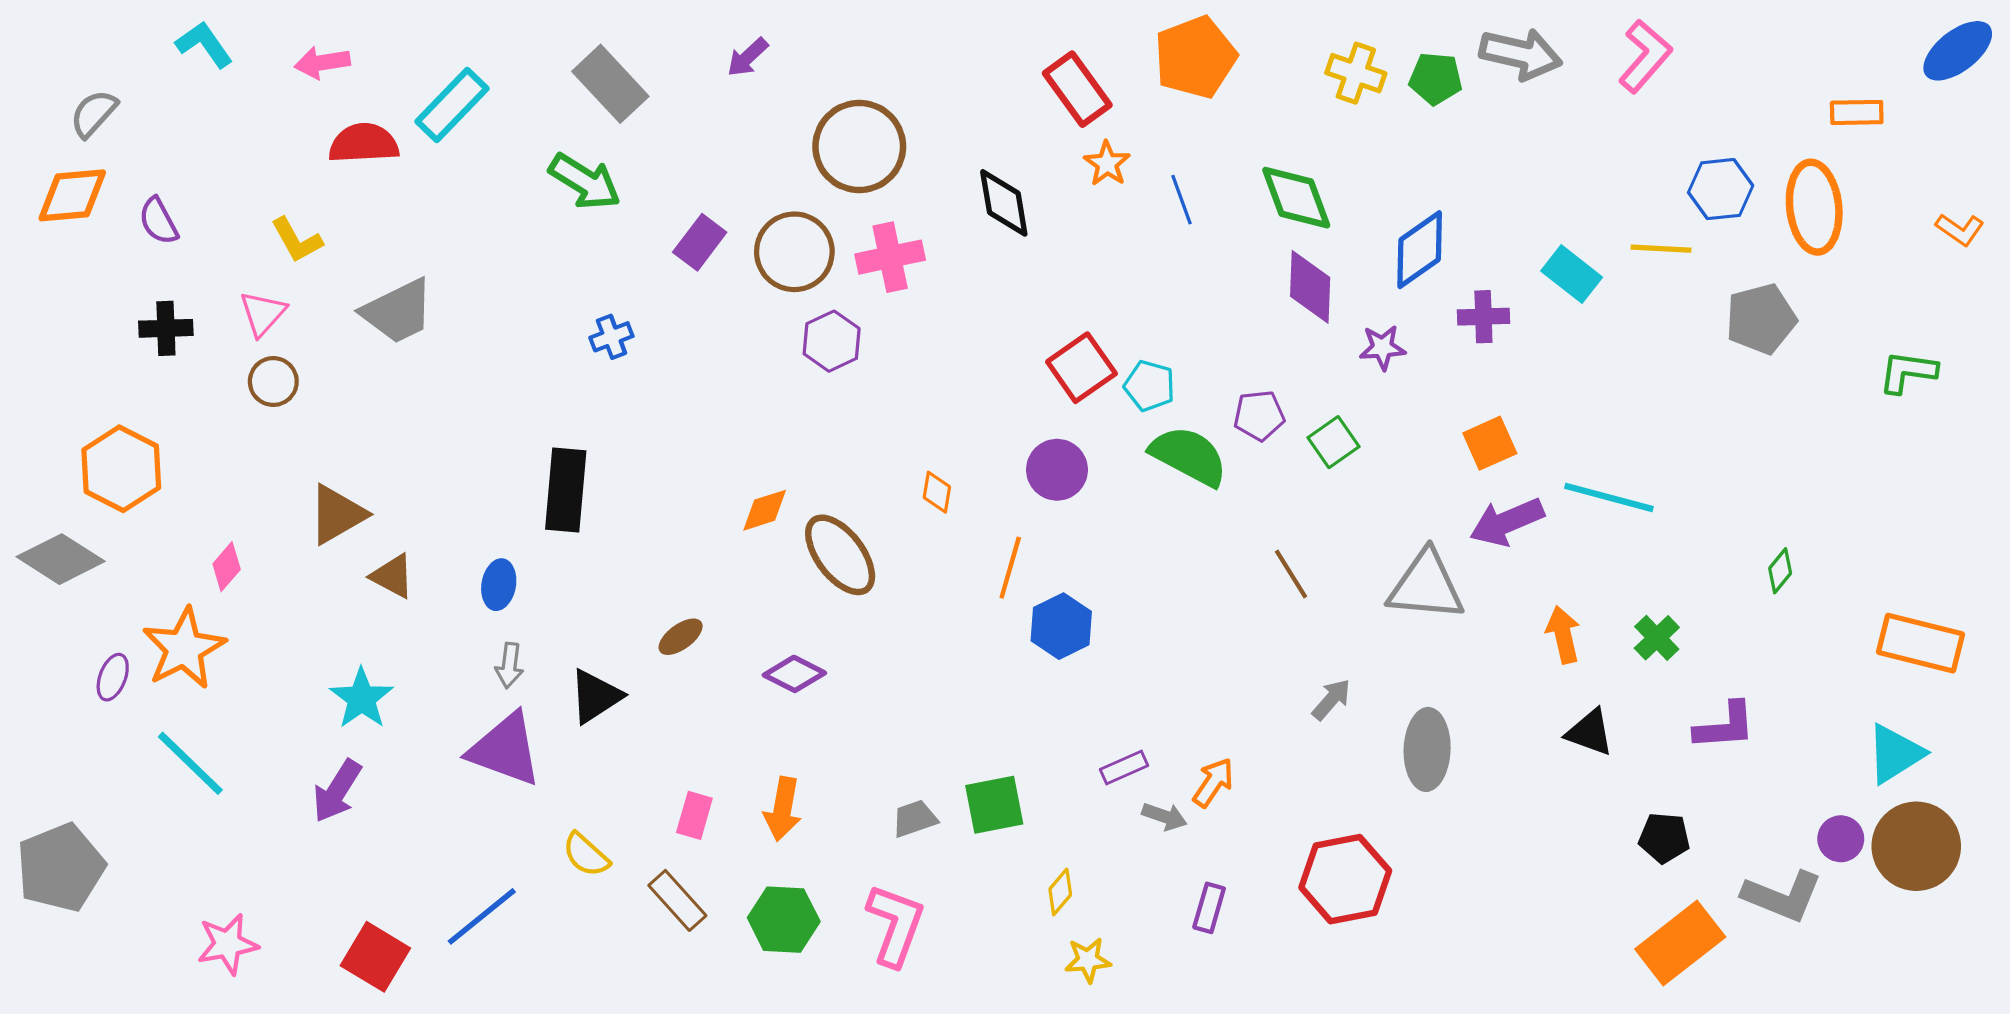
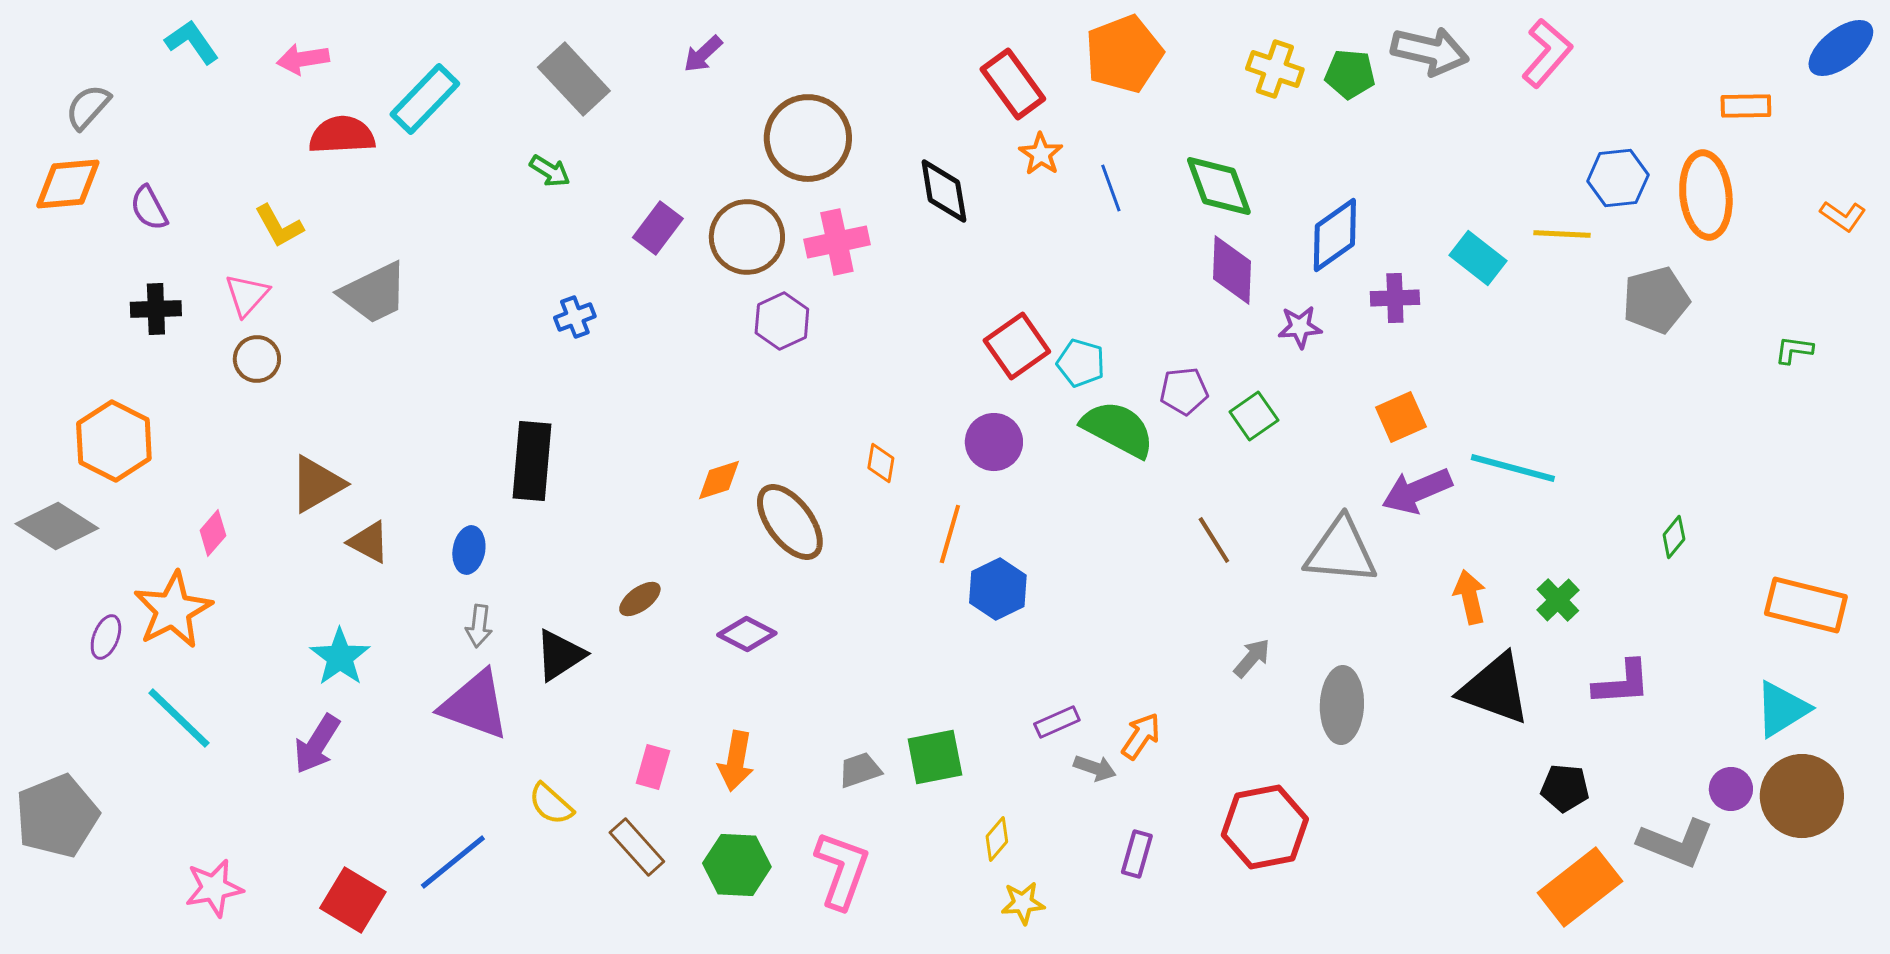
green arrow: (585, 182) -> (550, 171), size x0.6
green L-shape: (1908, 372) -> (1794, 350), size x0.7
black triangle: (1590, 732) -> (1495, 689), size x1.6

